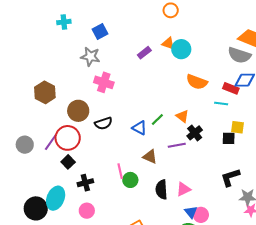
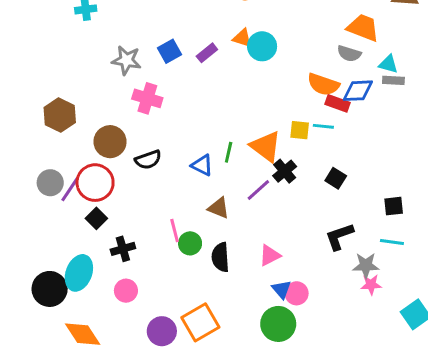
blue square: (100, 31) -> (170, 51), moved
gray semicircle: (239, 55) -> (349, 54), size x0.7
orange semicircle: (197, 82) -> (323, 84), moved
orange triangle: (182, 116) -> (266, 146), size x1.6
green line: (157, 120) -> (229, 152), turned -32
yellow square: (237, 127) -> (300, 130), moved
black square: (229, 138) -> (336, 178), turned 32
gray circle: (25, 145) -> (50, 183), moved
purple line: (177, 145) -> (258, 190), turned -30
black semicircle: (161, 189) -> (220, 257), moved

